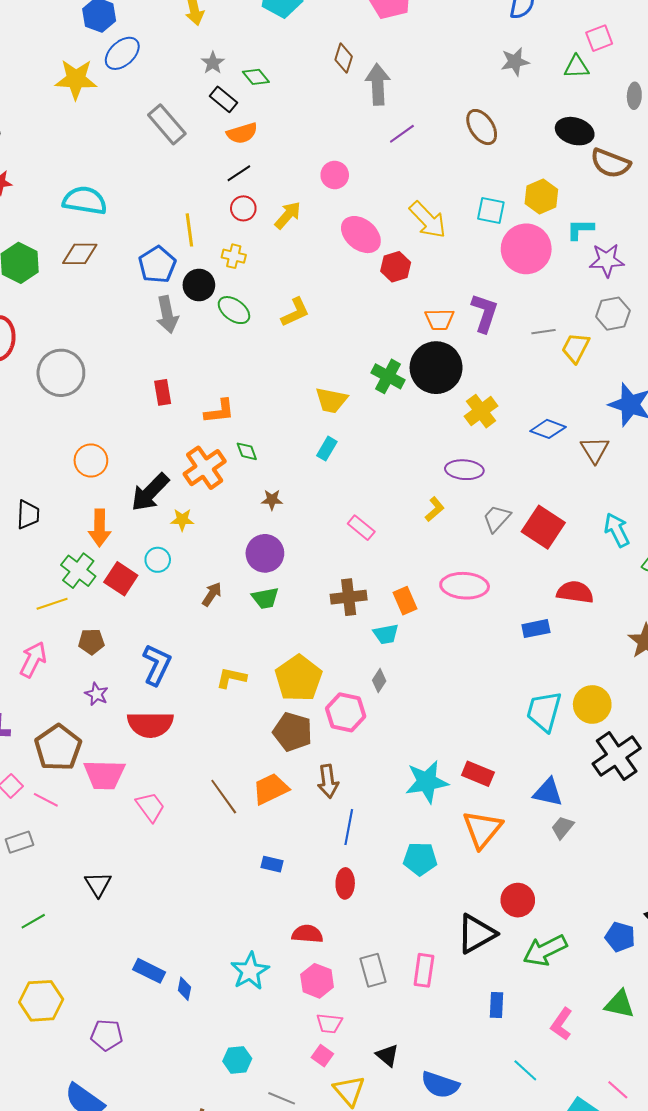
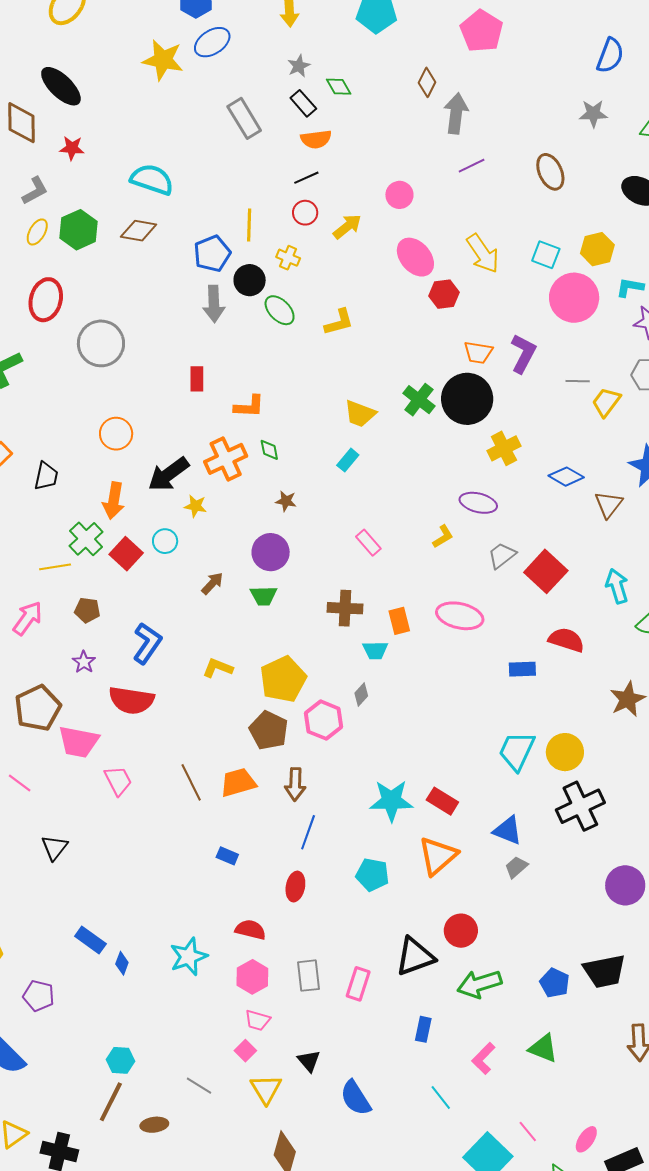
pink line: (46, 800) -> (20, 783), moved
cyan hexagon: (237, 1060) -> (121, 1060), moved
blue semicircle: (440, 1085) -> (356, 1098), turned 30

